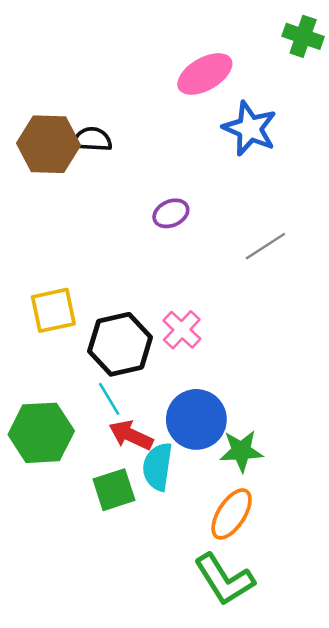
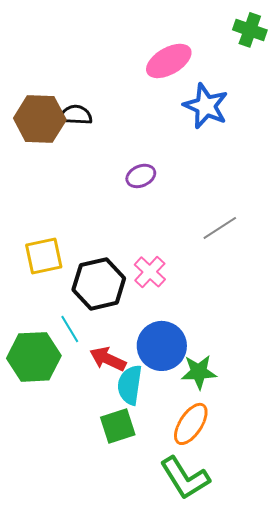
gray line: (265, 246) -> (220, 228), moved
cyan line: (109, 399) -> (70, 329), moved
green square: (114, 490) -> (118, 426), moved

